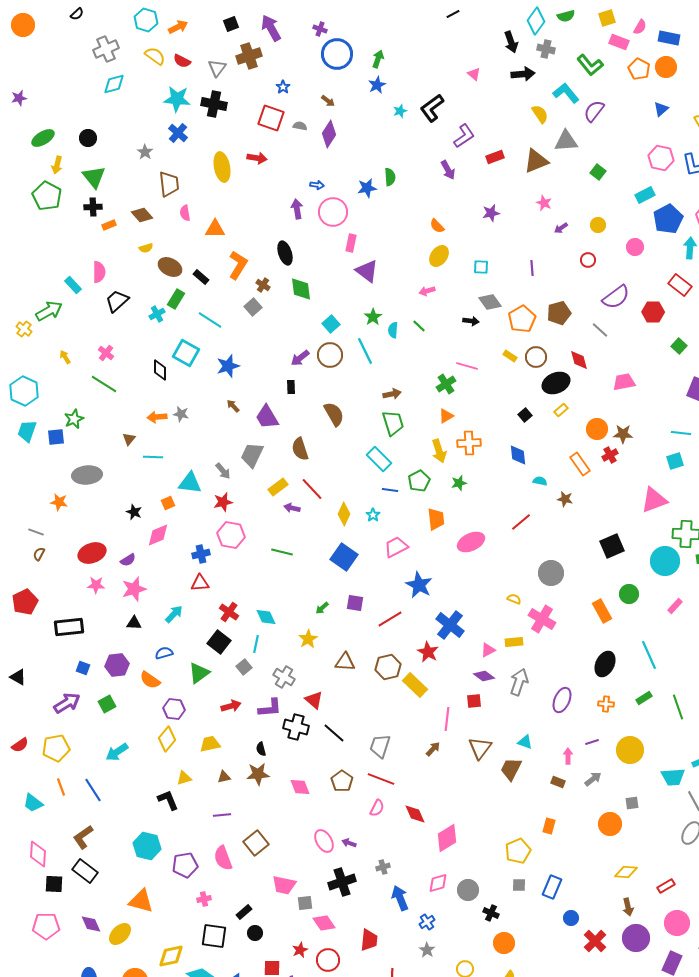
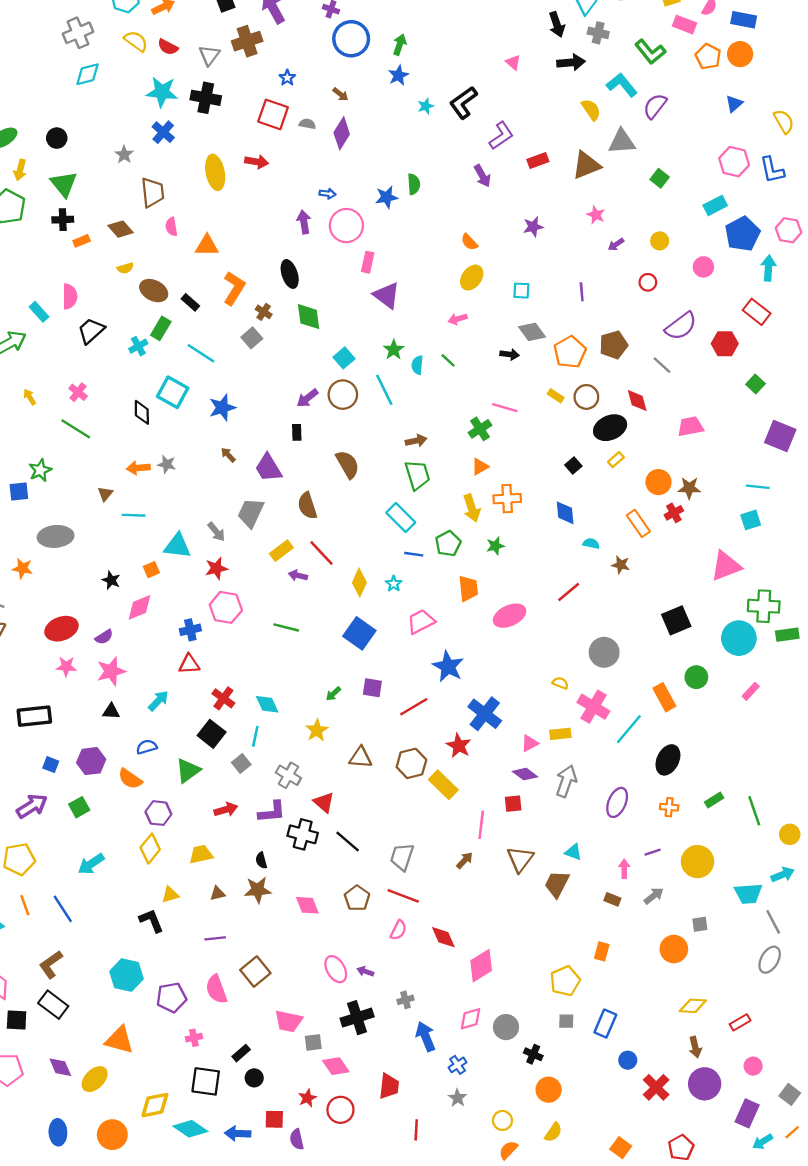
cyan line: (649, 655) -> (629, 729), moved, turned 64
pink circle: (677, 923) -> (753, 1066), size x0.6

